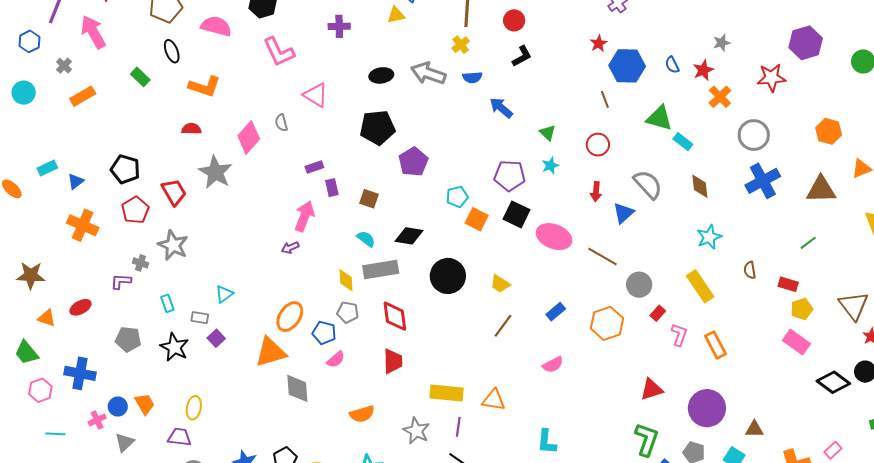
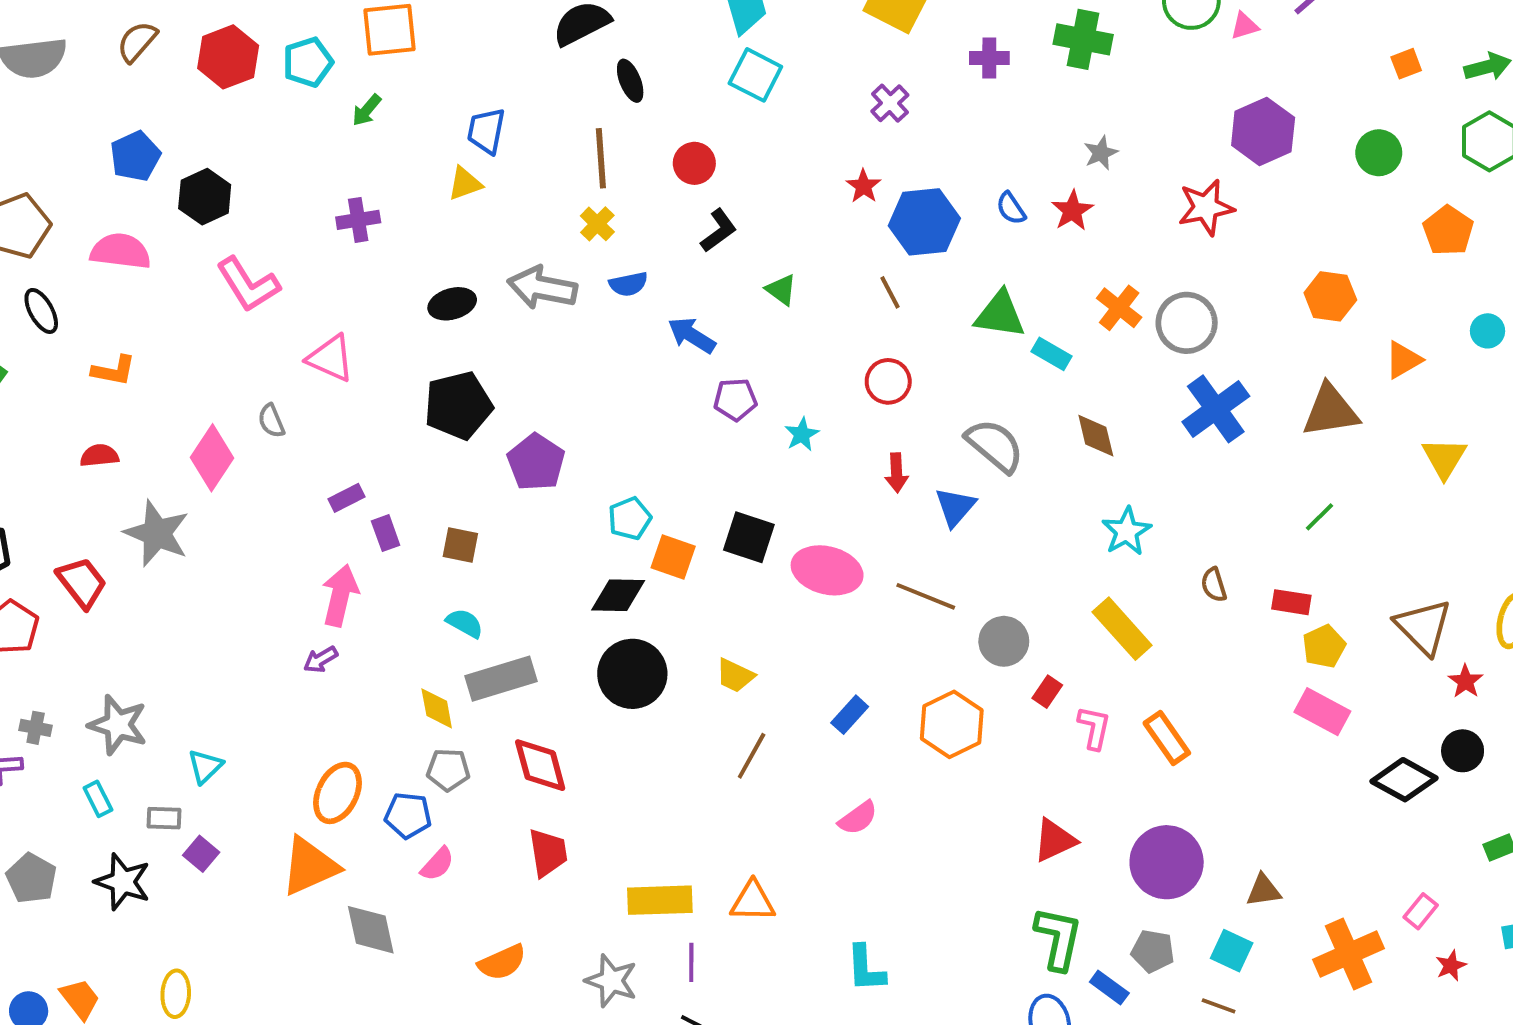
orange L-shape: (205, 86) -> (114, 371), size x0.7
orange cross: (720, 97) -> (1119, 308), moved
green triangle: (548, 133) -> (781, 290), moved
purple pentagon: (510, 176) -> (735, 399), moved, size x0.7
black diamond: (409, 236) -> (618, 595), moved
gray star: (173, 245) -> (118, 725), moved
gray pentagon: (128, 339) -> (31, 878), turned 30

